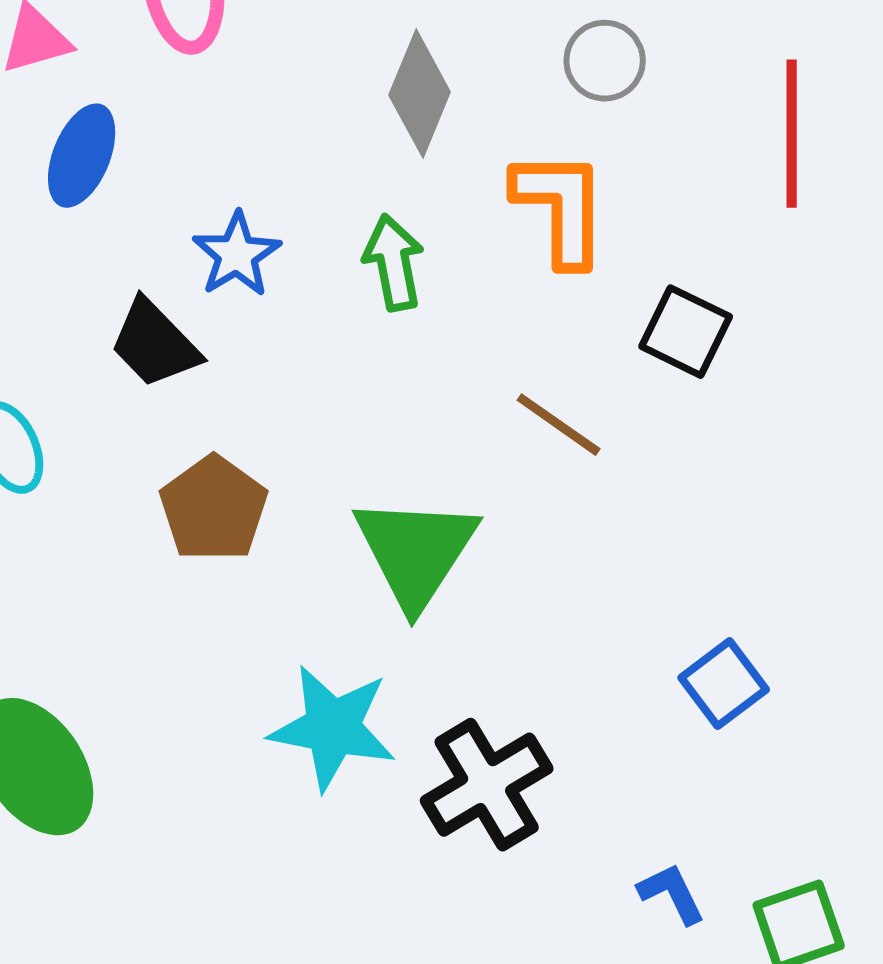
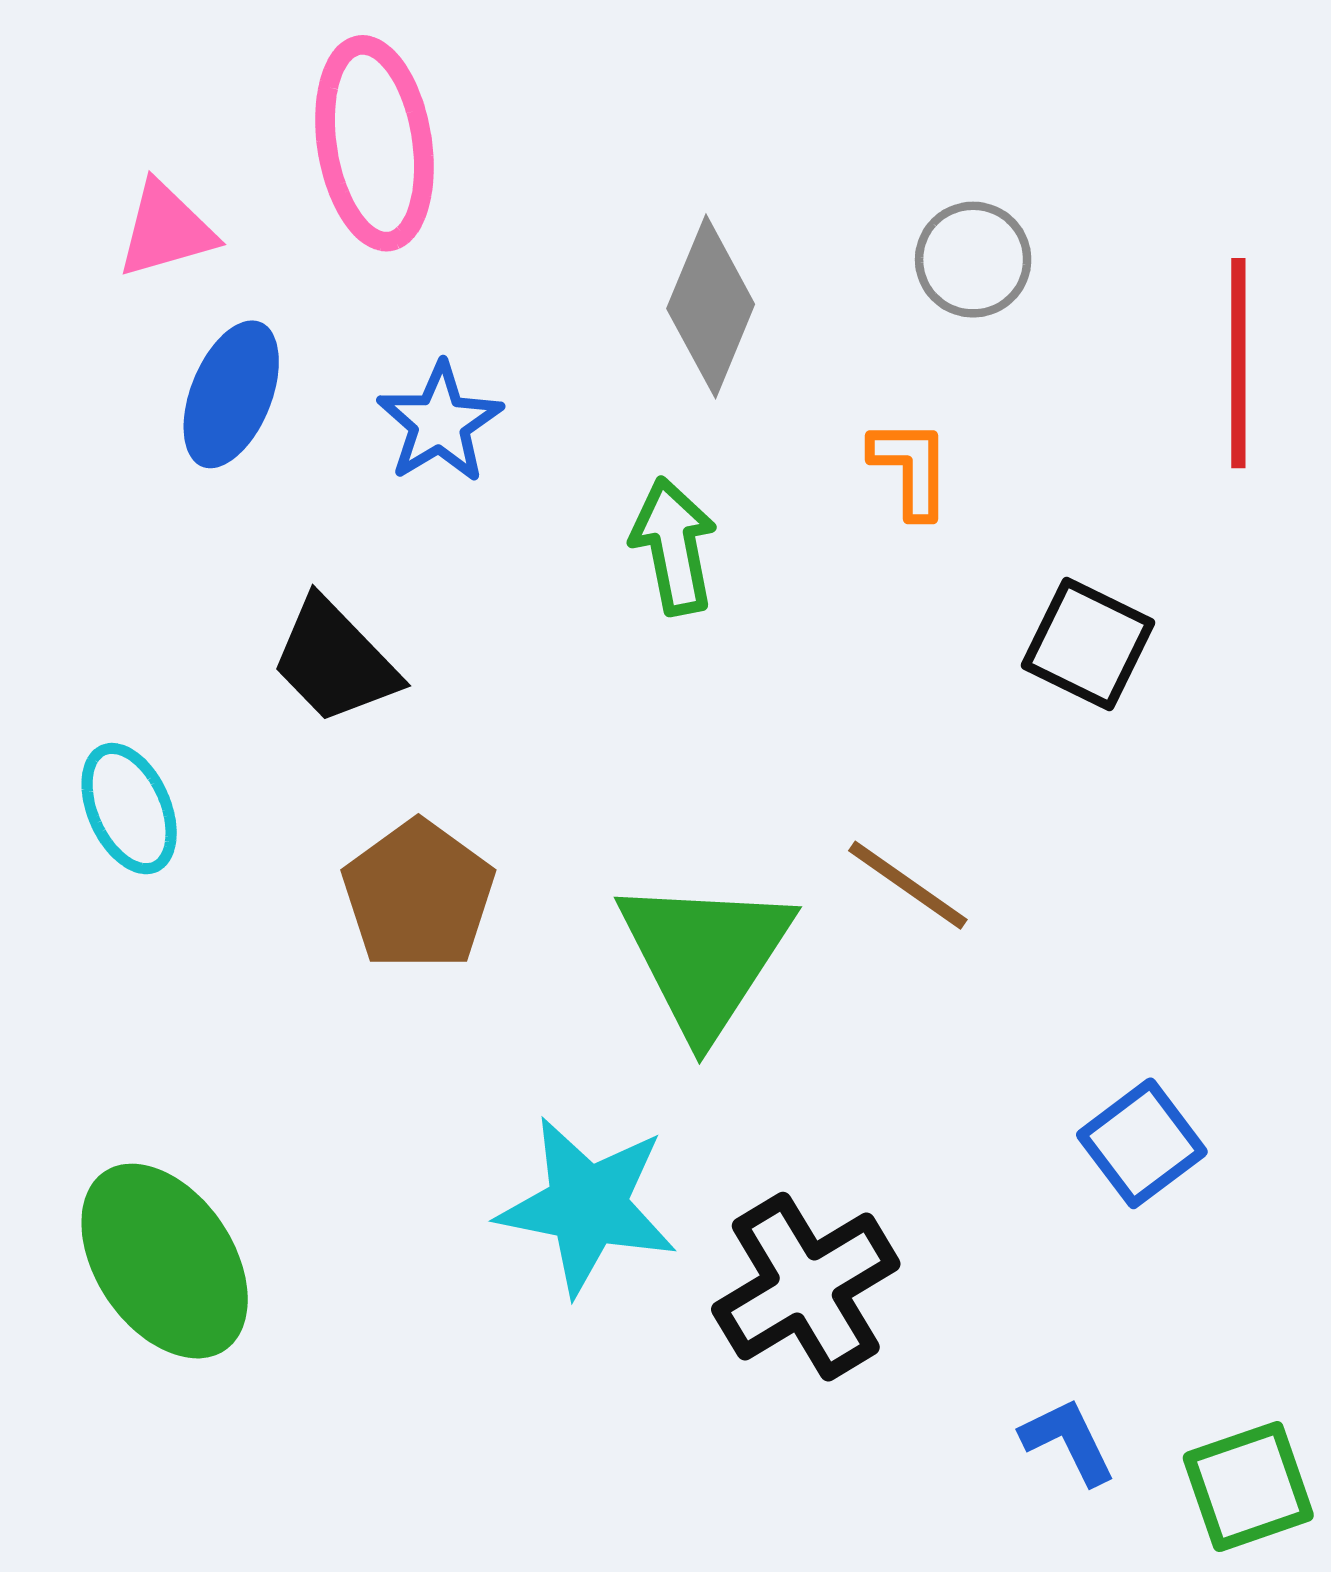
orange L-shape: (561, 208) -> (911, 468), size x0.6
blue star: (237, 255) -> (440, 423), moved
brown line: (559, 425) -> (908, 885), moved

